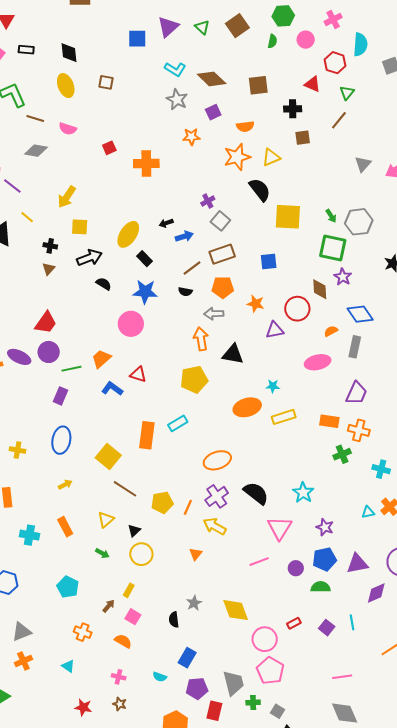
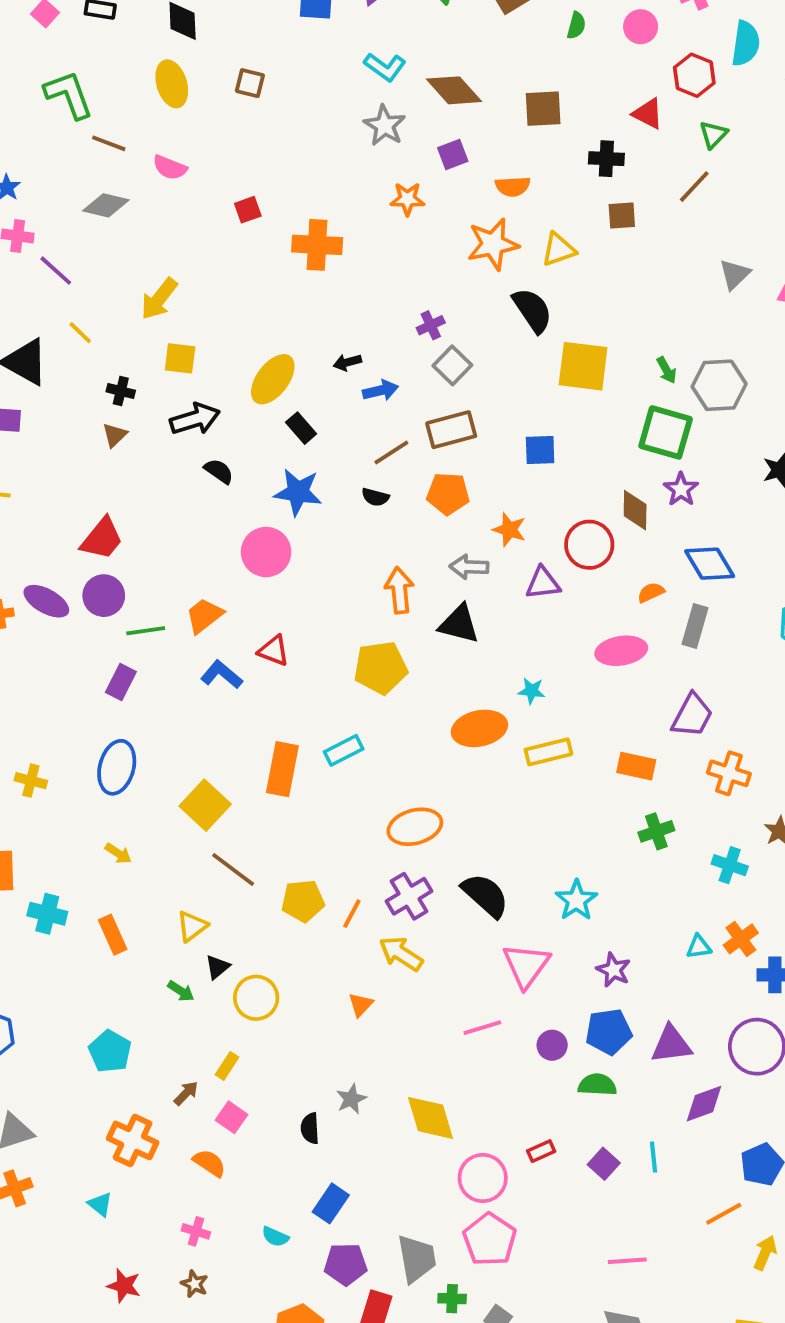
gray arrow: (214, 314) -> (469, 567), moved
orange cross: (359, 430) -> (729, 773), moved
yellow arrow: (65, 485) -> (118, 853), turned 56
black triangle: (134, 531) -> (218, 967), moved
cyan cross: (29, 535) -> (47, 914), moved
orange cross: (83, 632) -> (133, 1140), size x1.4

